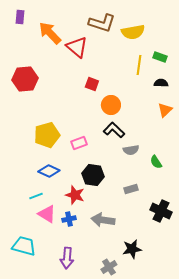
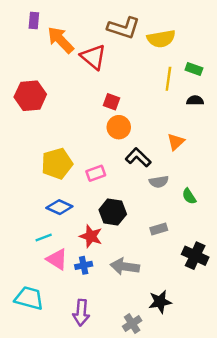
purple rectangle: (20, 17) -> (34, 21), moved
orange circle: (111, 105) -> (119, 127), moved
orange triangle: (165, 110) -> (176, 142), moved

